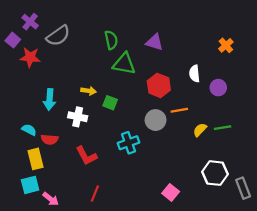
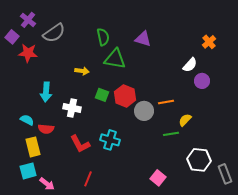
white semicircle: (194, 74) -> (190, 65), moved, turned -133
red hexagon: (159, 85) -> (125, 96), moved
yellow arrow: (88, 91) -> (82, 71), moved
green line: (223, 128) -> (171, 134), moved
cyan cross: (128, 143) -> (110, 140), moved, turned 36

